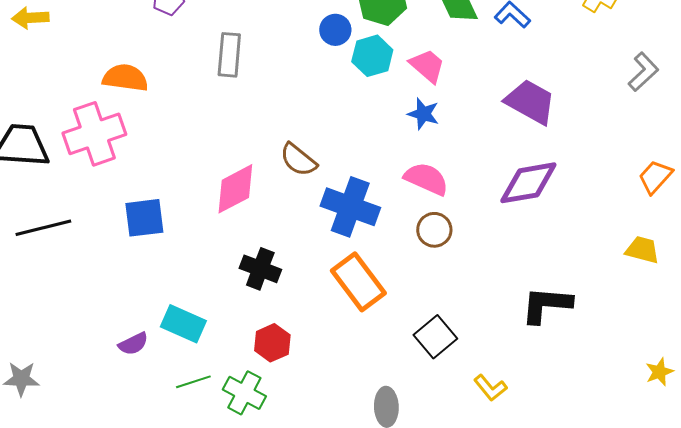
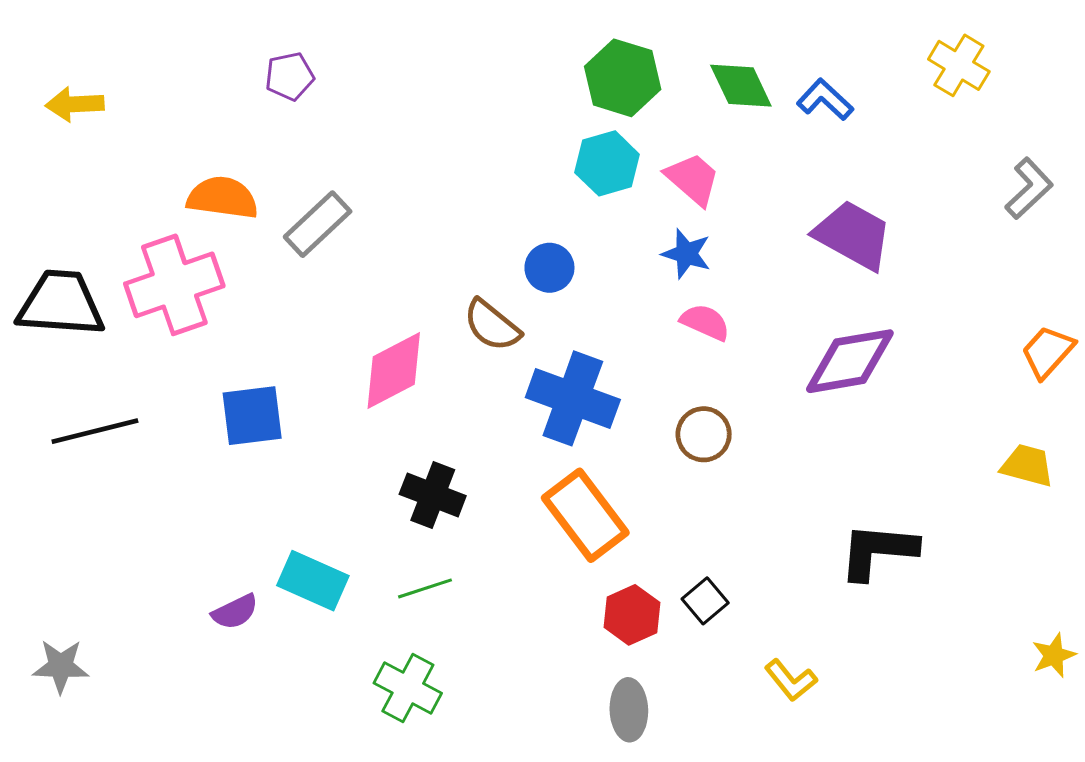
blue circle: (335, 30) -> (549, 268), moved
gray rectangle: (229, 55) -> (318, 224), moved, turned 42
pink semicircle: (426, 179) -> (705, 322), moved, size x0.7
black square: (435, 337) -> (705, 601), size x0.7
red hexagon: (272, 343) -> (632, 615), moved
green line: (193, 382) -> (425, 588), moved

